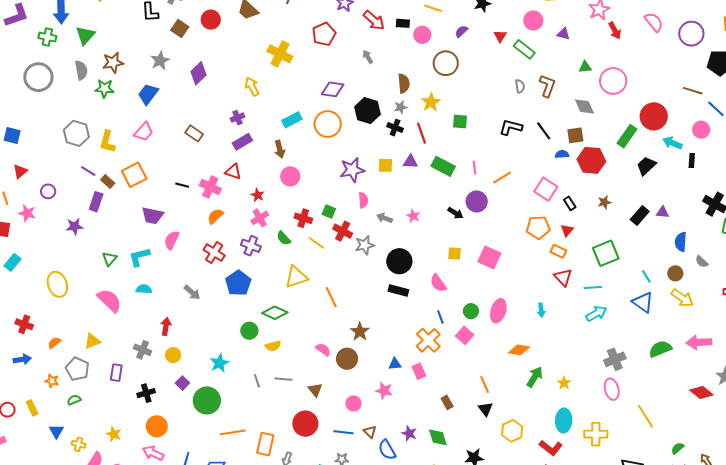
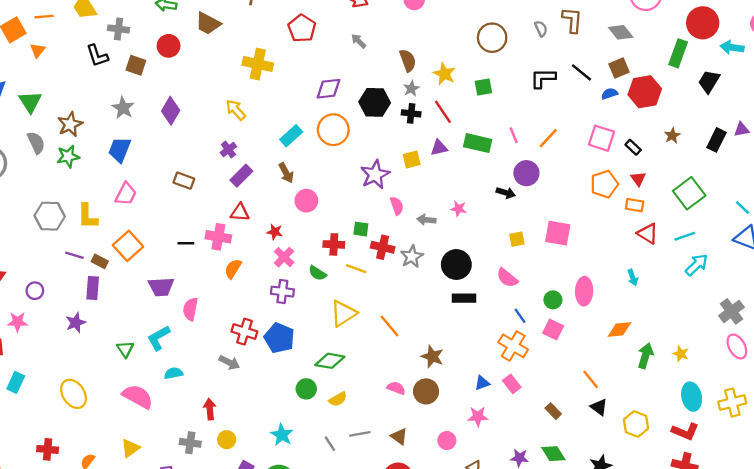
brown circle: (446, 63) -> (492, 38), moved
red cross: (214, 253) -> (244, 332), moved

